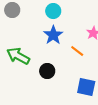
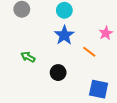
green arrow: (18, 56) -> (28, 57), size x0.6

